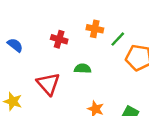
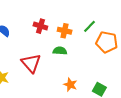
orange cross: (95, 29) -> (65, 31), moved

